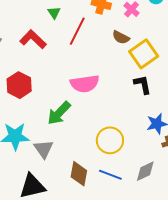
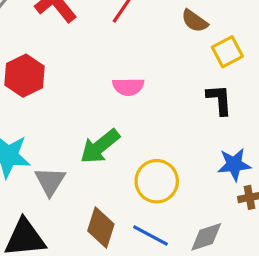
yellow square: (144, 54) -> (227, 52), size x0.7
pink semicircle: (85, 84) -> (128, 87), size x0.7
green arrow: (59, 113) -> (100, 146), moved

